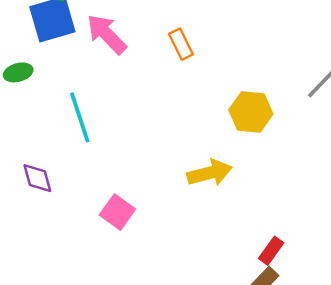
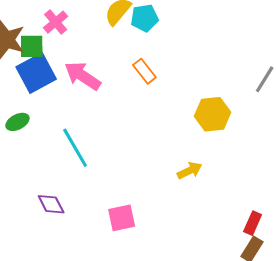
yellow arrow: (210, 173) -> (190, 171), size x0.7
pink square: (117, 212) -> (122, 218), turned -36

